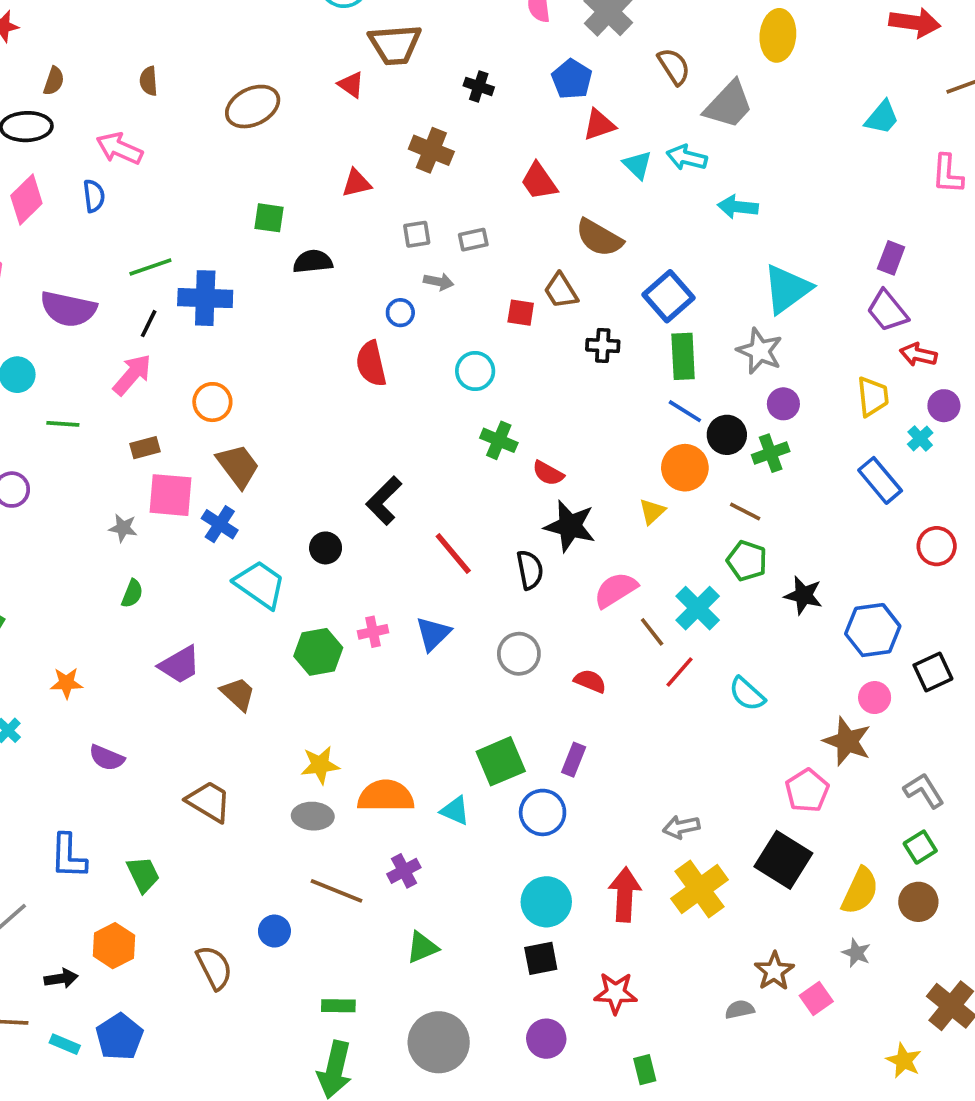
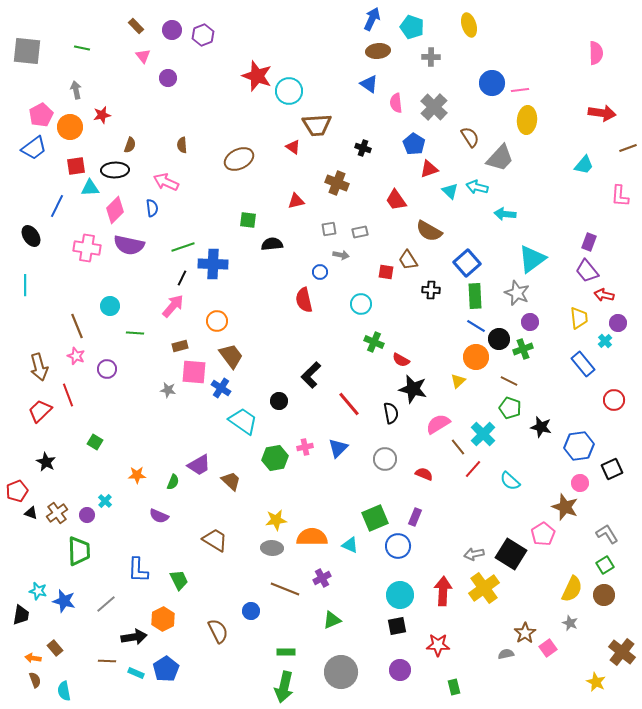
purple semicircle: (68, 309) -> (129, 245), moved
green semicircle: (132, 594) -> (173, 482), moved
black square: (783, 860) -> (511, 554), moved
black arrow: (61, 978) -> (134, 637), size x1.4

